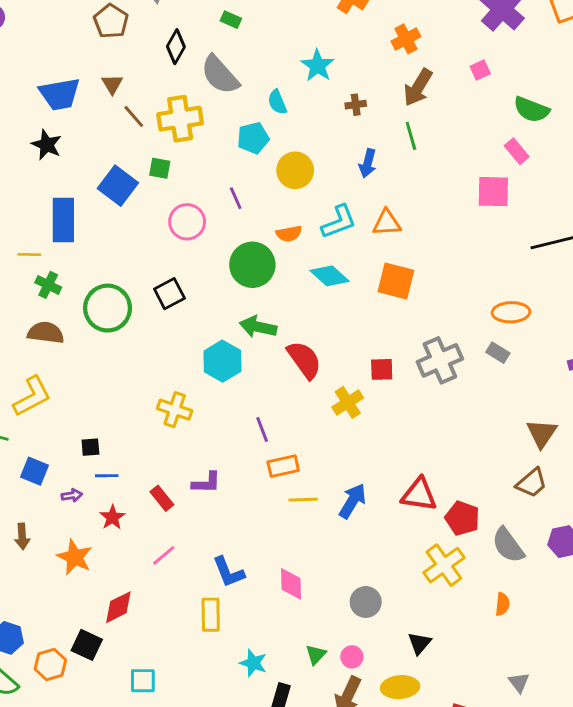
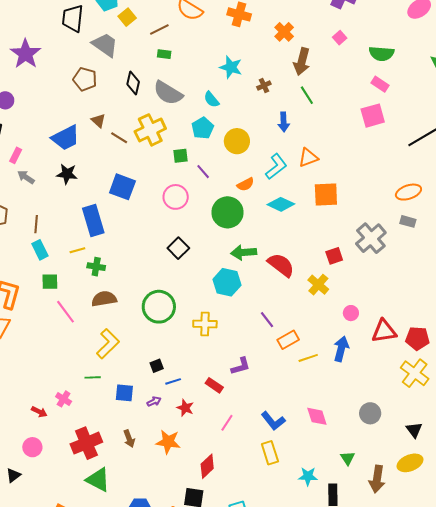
green square: (160, 168) -> (181, 156), moved
green circle: (108, 308) -> (159, 307), moved
pink circle: (352, 657) -> (351, 313), moved

